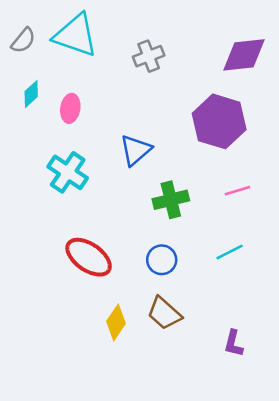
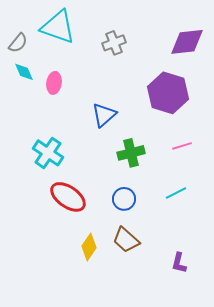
gray semicircle: (23, 40) -> (18, 43), moved
cyan diamond: (31, 94) -> (24, 72), turned -70
cyan cross: (68, 172) -> (48, 153), moved

